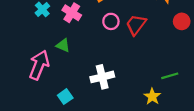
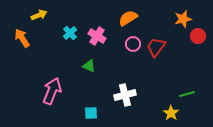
red circle: (182, 21) -> (198, 36), moved
pink arrow: (39, 65) -> (52, 91), moved
cyan square: (65, 97) -> (91, 113), turned 32

